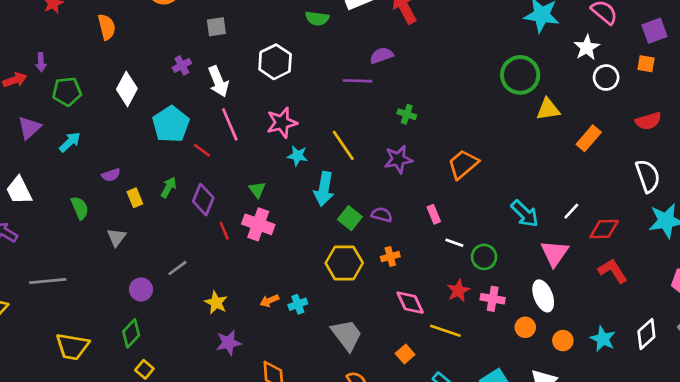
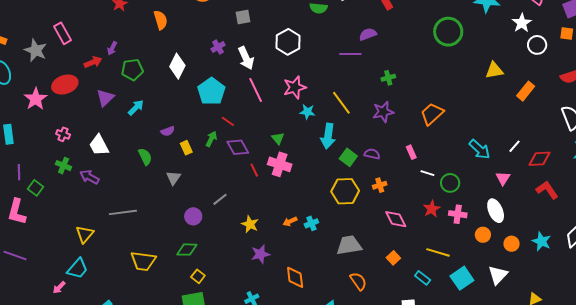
purple arrow: (41, 62) -> (112, 48), turned 32
green circle: (520, 75) -> (448, 32), moved
green cross: (407, 114) -> (388, 78), turned -32
red line: (202, 150) -> (228, 121), moved
purple diamond: (203, 200) -> (238, 147), turned -50
pink triangle: (555, 253) -> (503, 178), size x0.7
yellow line: (445, 331) -> (438, 252), moved
green diamond: (131, 333) -> (187, 250), turned 50
gray trapezoid: (347, 335) -> (349, 245), turned -60

